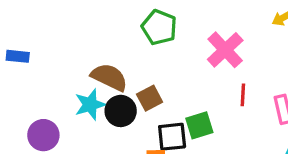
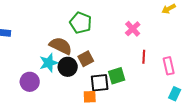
green pentagon: (159, 27) -> (81, 23), moved
pink cross: (225, 50) -> (133, 29), size x0.7
purple circle: (43, 135) -> (30, 82), moved

